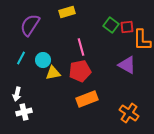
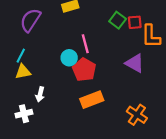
cyan circle: (43, 60) -> (69, 58), moved
red pentagon: (80, 71) -> (84, 70), turned -30
yellow triangle: (53, 73) -> (23, 72), moved
white arrow: (17, 94) -> (40, 94), moved

